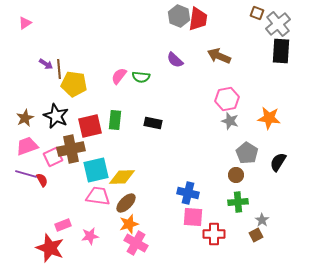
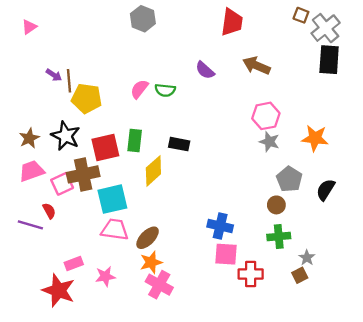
gray hexagon: (179, 16) -> (143, 19), moved
purple line: (26, 174) -> (30, 225), moved
yellow diamond: (122, 177) -> (153, 171), moved, turned -40

